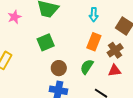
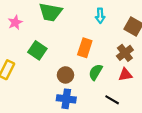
green square: (46, 42) -> (37, 50), moved, turned -30
orange rectangle: (94, 42) -> (85, 48), moved

